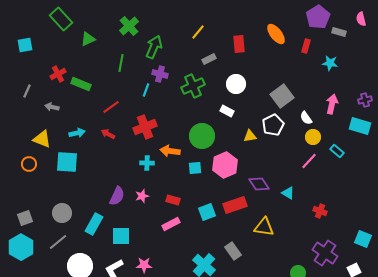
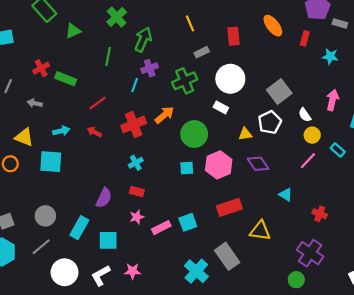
yellow line: (198, 32) -> (190, 23), turned -63
purple cross: (160, 74) -> (150, 68), turned -35
white circle: (236, 84) -> (230, 79), size x1.4
orange arrow: (170, 151) -> (164, 115), moved, turned 132
cyan cross: (147, 163) -> (136, 163), turned -32
purple diamond: (259, 184) -> (258, 164), moved
pink star: (142, 196) -> (137, 217), moved
red rectangle: (173, 200) -> (137, 191), moved
cyan square: (207, 212) -> (188, 222), moved
gray rectangle: (233, 251) -> (227, 256), size x1.4
purple cross: (325, 253) -> (310, 253), moved

